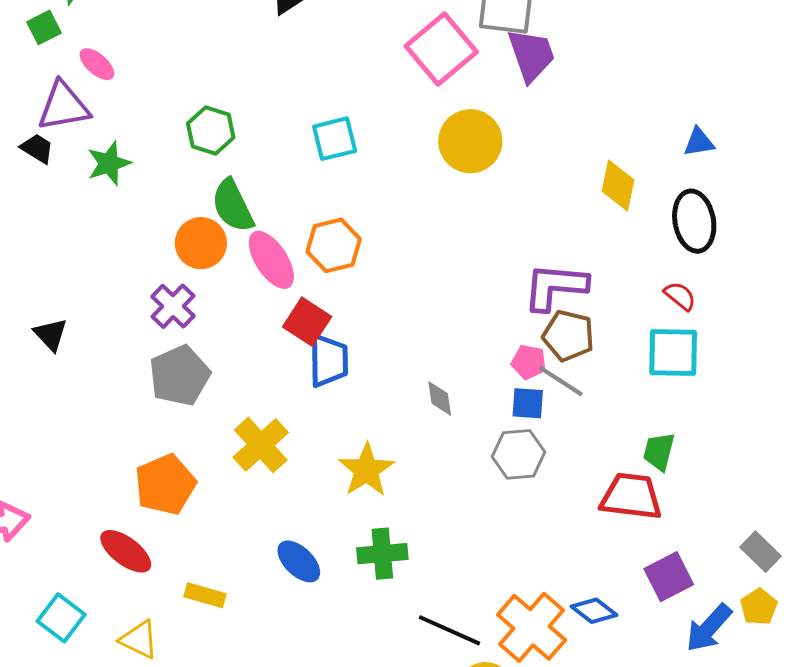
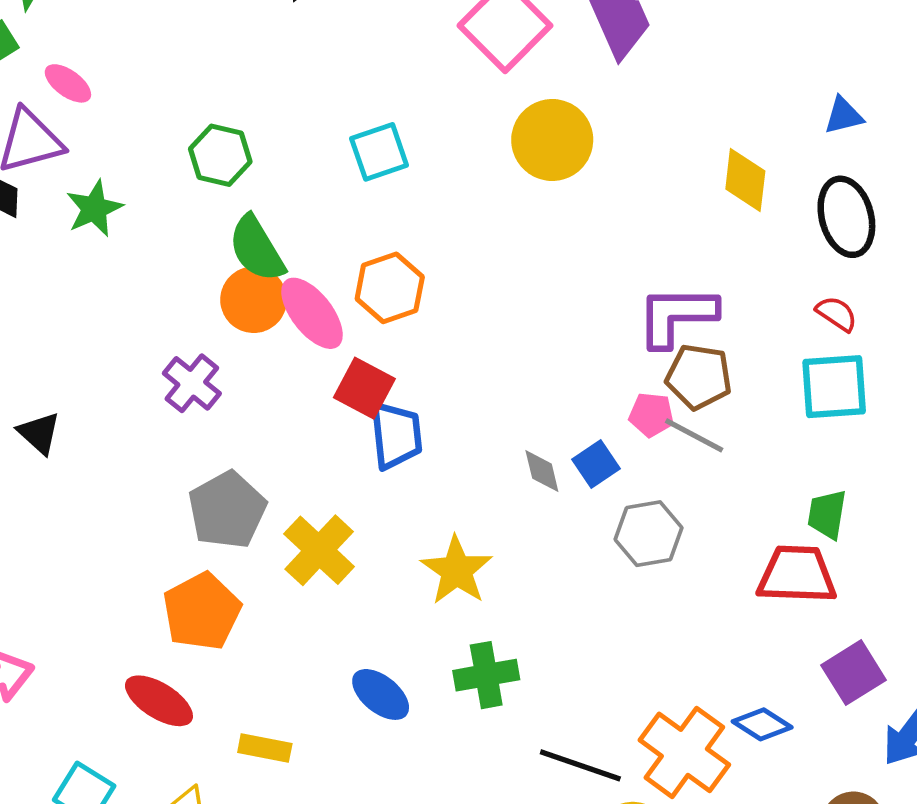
orange circle: (201, 243) -> (254, 300), moved
gray pentagon: (180, 376) -> (227, 510), moved
blue square: (528, 403) -> (596, 464), moved, turned -33

